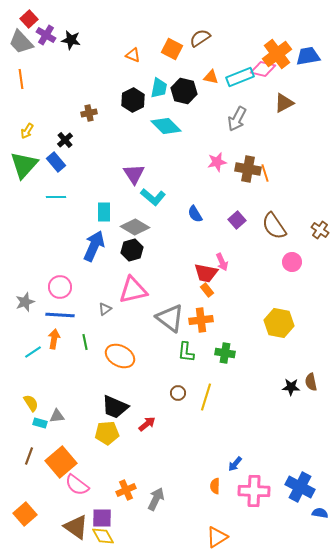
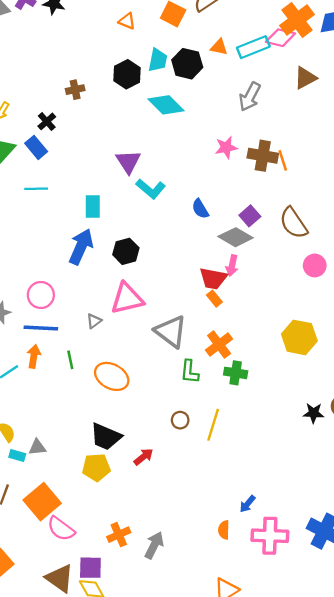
gray diamond: (135, 227) -> (236, 237), moved
pink arrow: (222, 262) -> (232, 265), turned 36
orange cross: (201, 320) -> (219, 345), moved, turned -30

